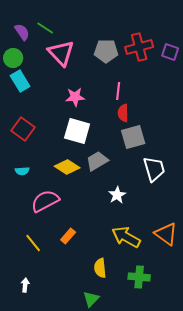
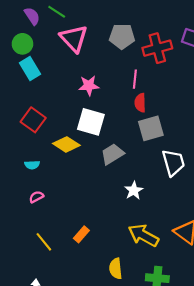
red cross: (139, 47) -> (157, 48), moved
yellow diamond: (67, 167) -> (66, 144), moved
pink semicircle: (45, 201) -> (36, 197), moved, size x0.5

